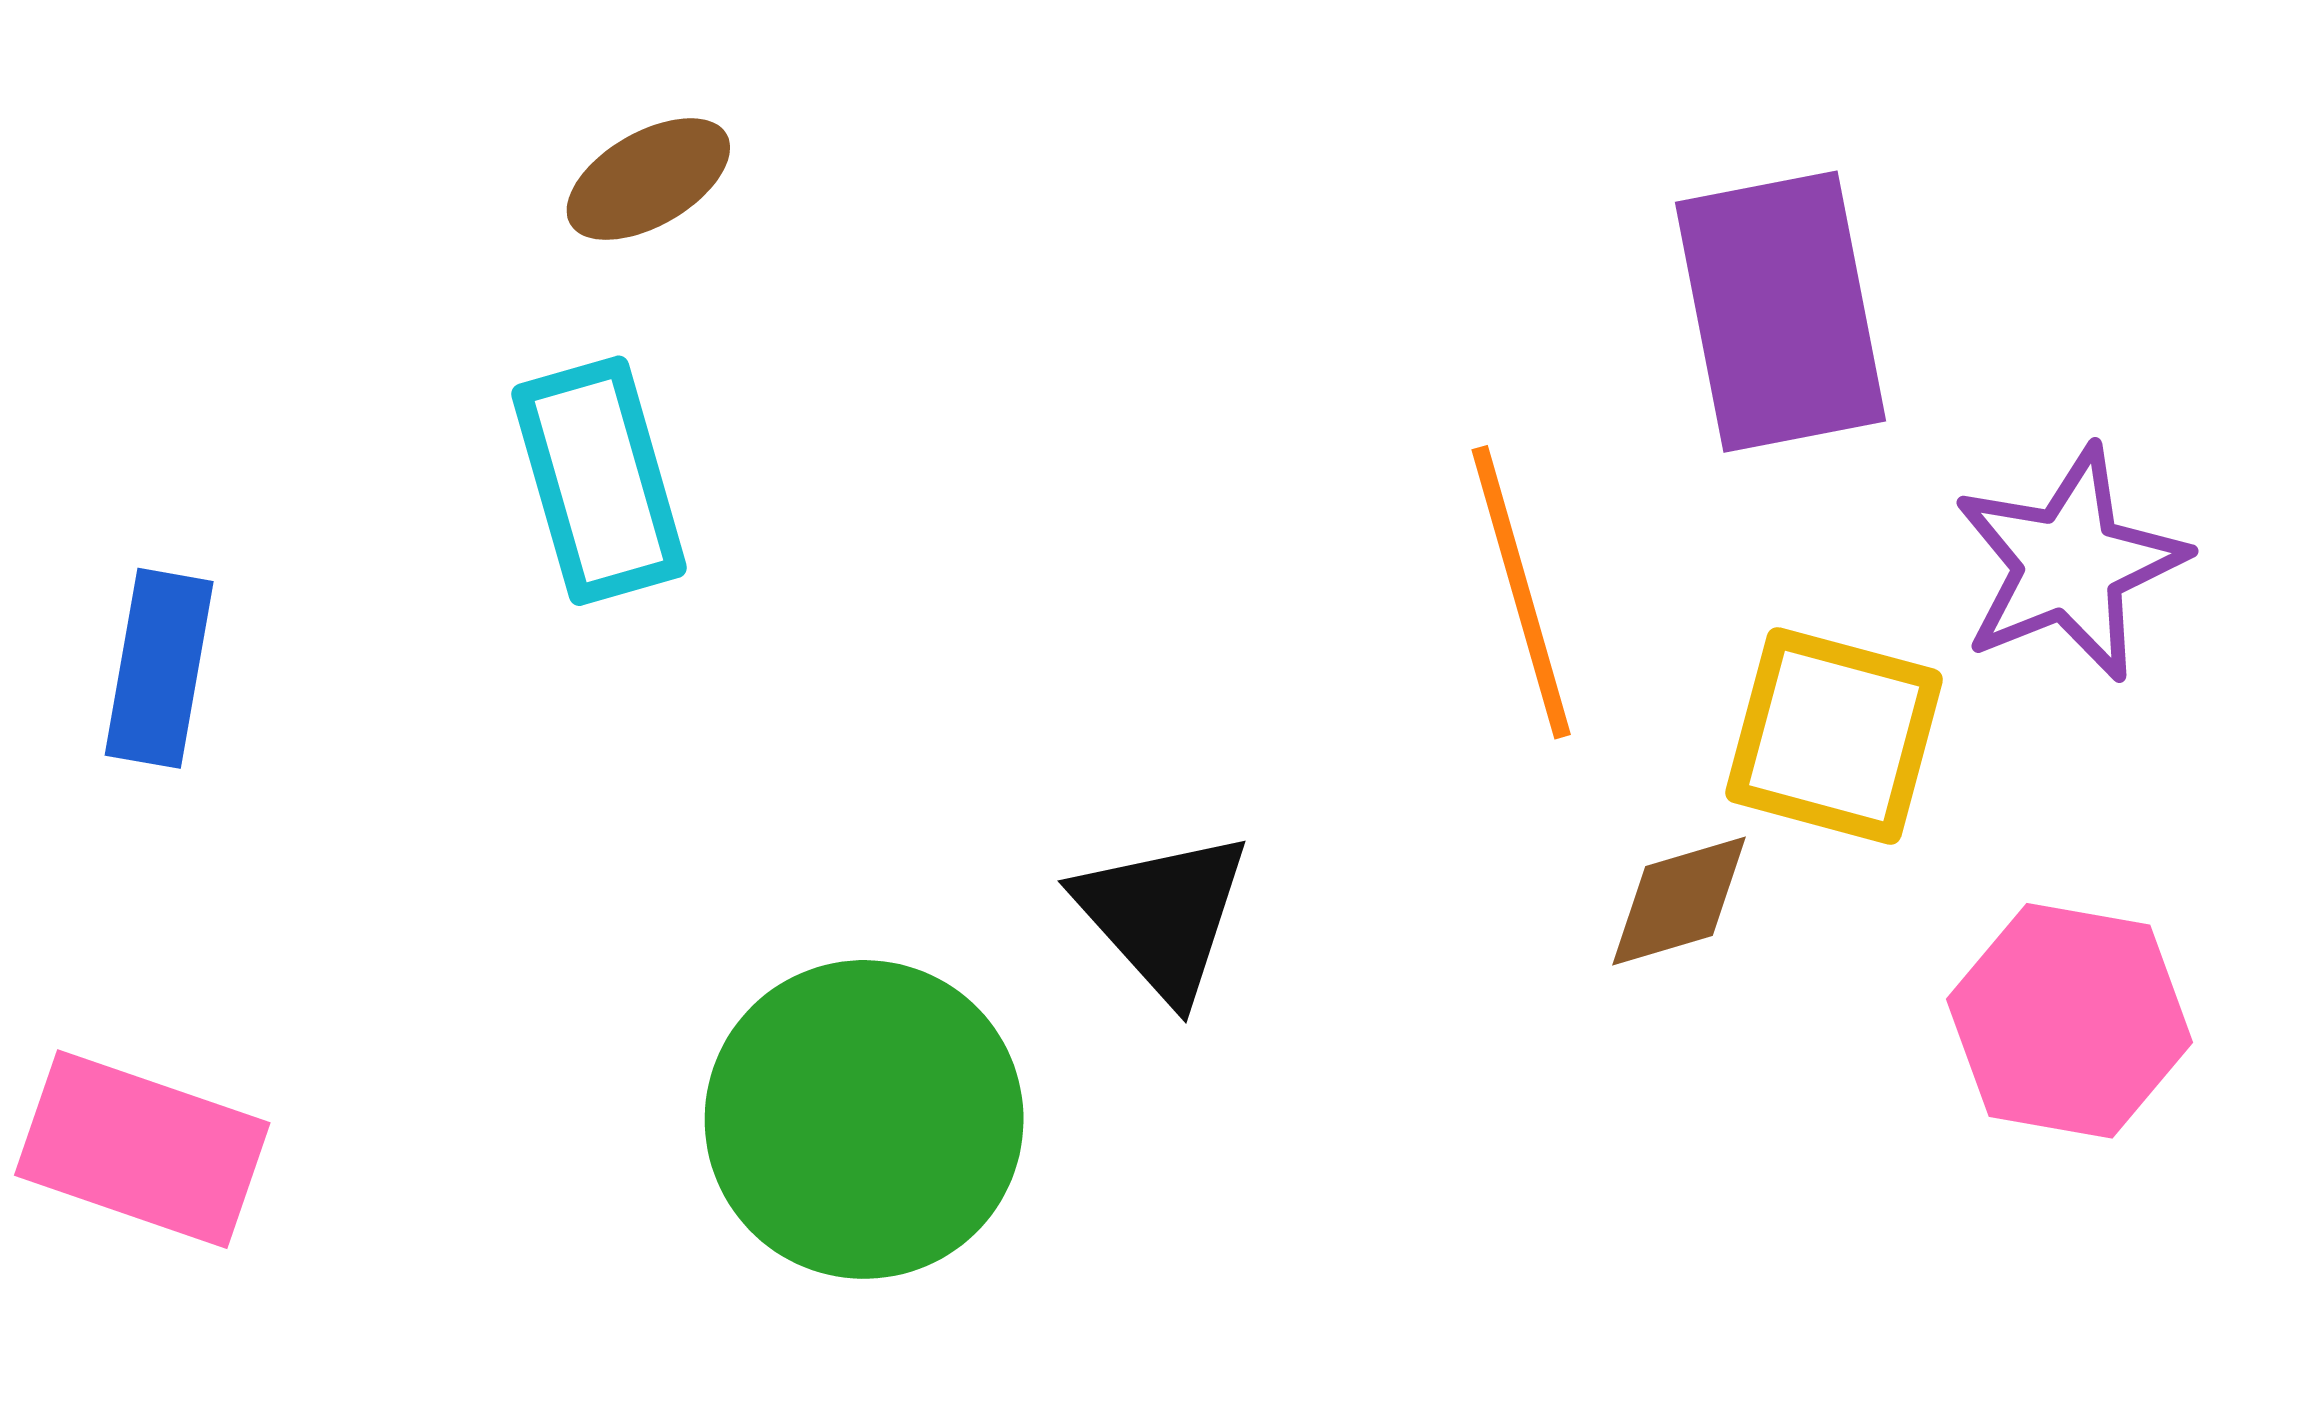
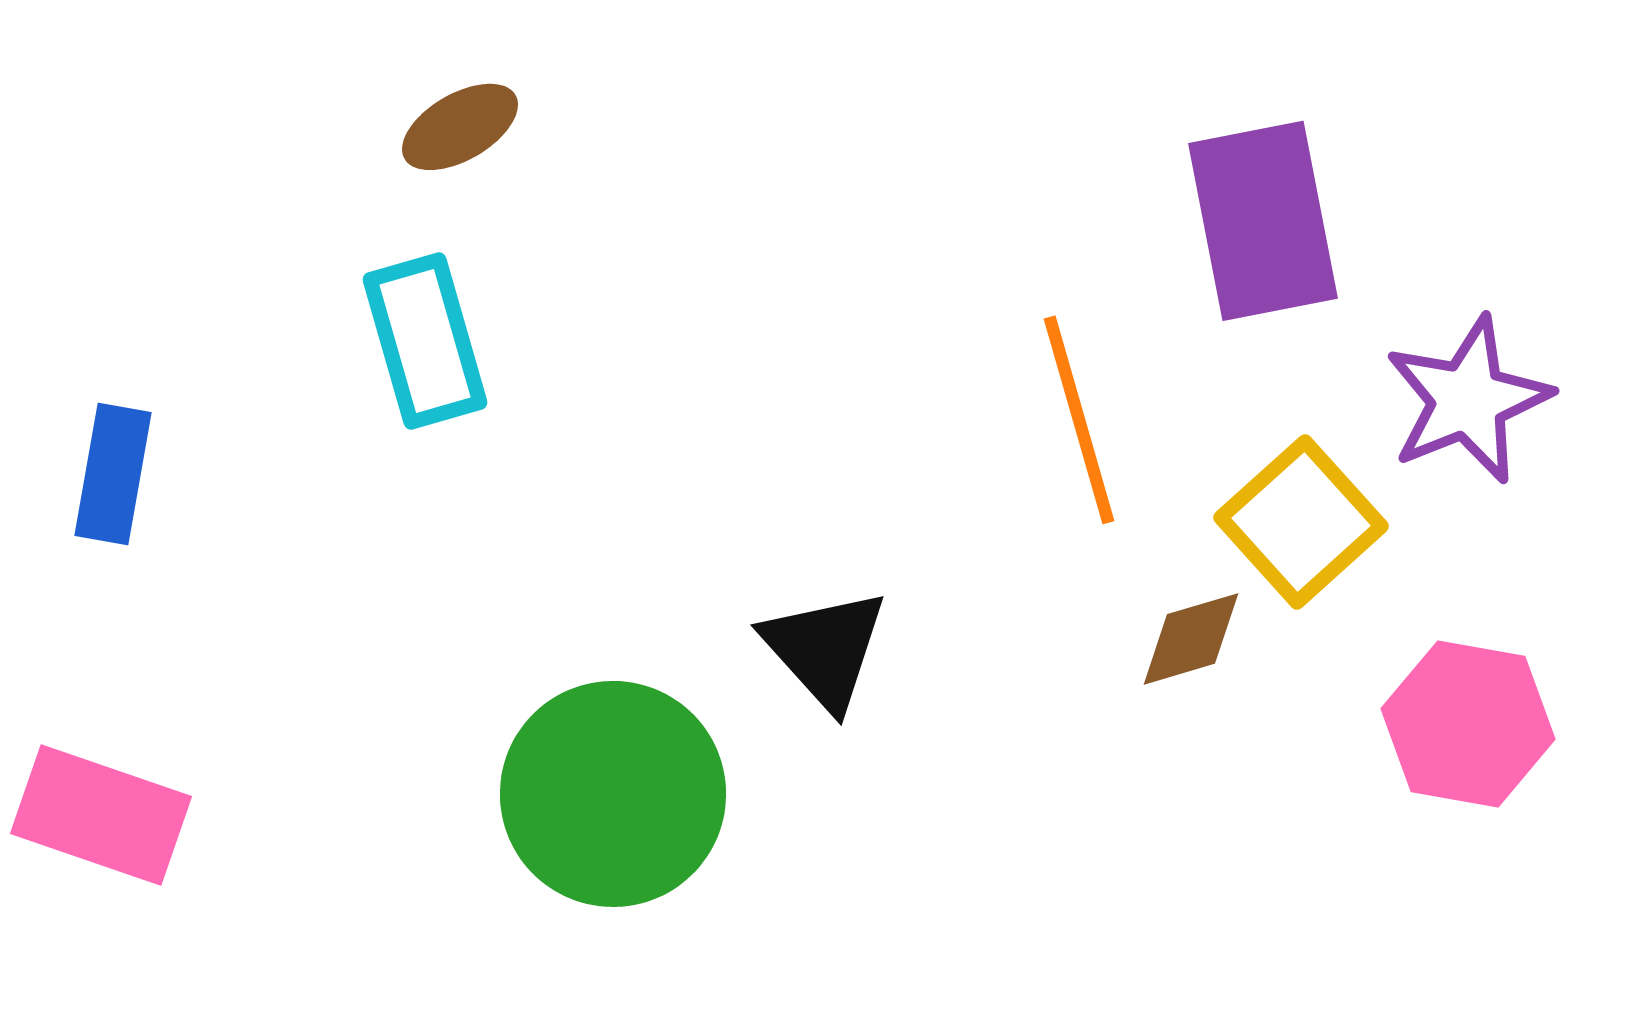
yellow square: (1834, 736) -> (1301, 522), turned 33

